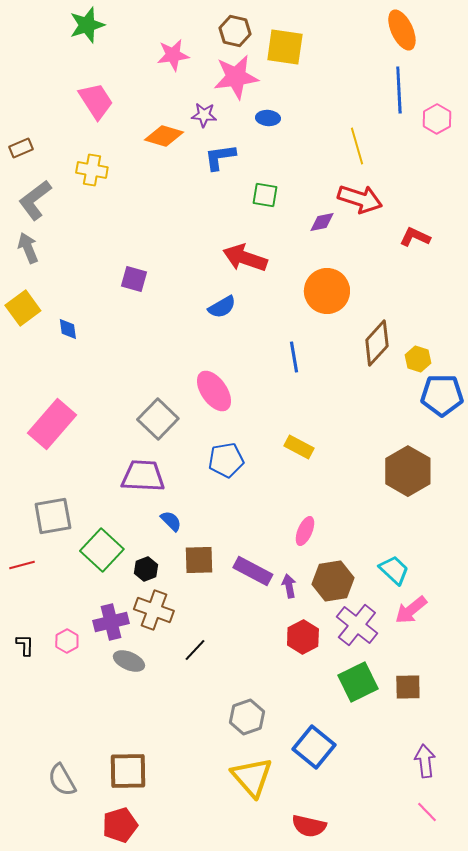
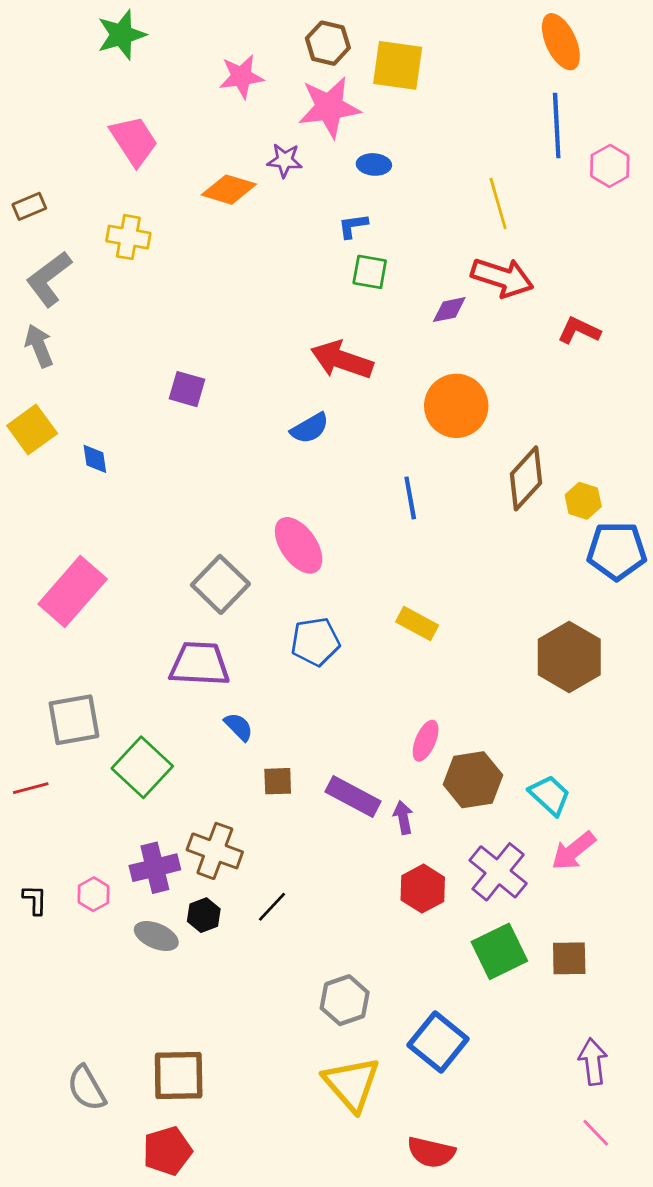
blue L-shape: (220, 157) -> (353, 226), moved, size x0.7
brown square: (199, 560) -> (278, 781), size x0.7
black hexagon: (146, 569) -> (204, 915), moved
brown hexagon: (333, 581) -> (473, 780), moved
gray ellipse: (129, 661) -> (156, 936), moved

